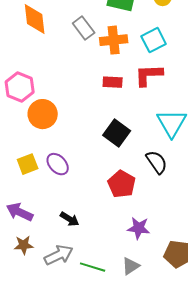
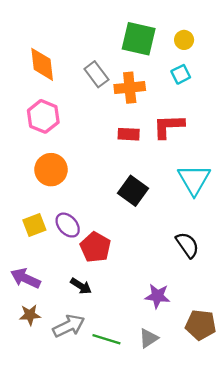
cyan square: (154, 40) -> (181, 74), moved, size x0.7
pink hexagon: (20, 87) -> (43, 116), moved
black semicircle: (157, 162) -> (187, 245), moved
red pentagon: (122, 184) -> (95, 247), moved

